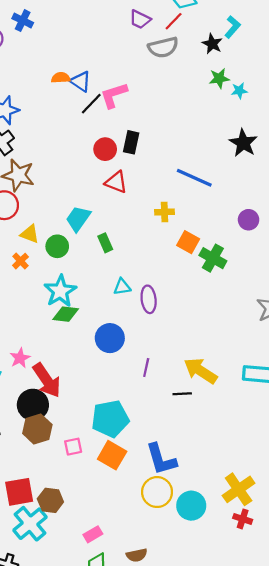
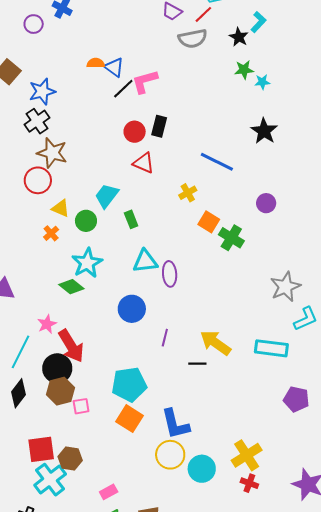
yellow cross: (164, 212) -> (188, 193), turned -30
cyan triangle: (122, 287) -> (145, 261), size x1.5
green diamond: (66, 314) -> (71, 287), moved, turned 30
pink square: (73, 447) -> (81, 406), moved

